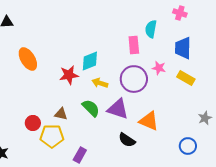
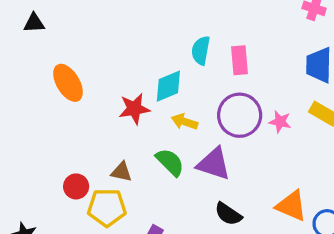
cyan semicircle: (151, 29) -> (201, 50), moved
pink star: (159, 68) -> (280, 122), moved
orange triangle: (149, 121) -> (291, 206), moved

